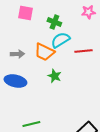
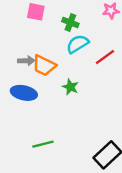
red line: (83, 51) -> (105, 57), turned -30
orange trapezoid: (44, 52) -> (44, 65), moved

